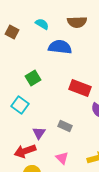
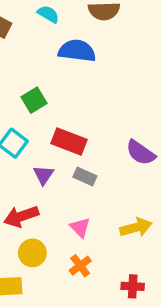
red rectangle: (80, 88) -> (69, 141), moved
purple triangle: (39, 133) -> (44, 175), moved

